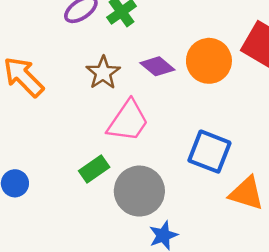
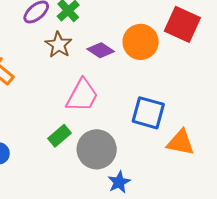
brown star: (103, 73) -> (59, 45), moved

